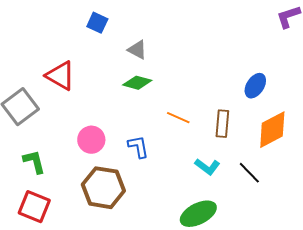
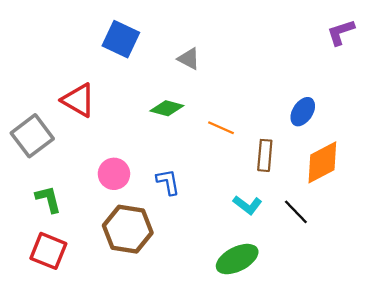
blue square: (97, 23) -> (121, 39), size x1.5
gray triangle: (137, 50) -> (189, 59), moved
orange line: (178, 118) -> (221, 128), moved

